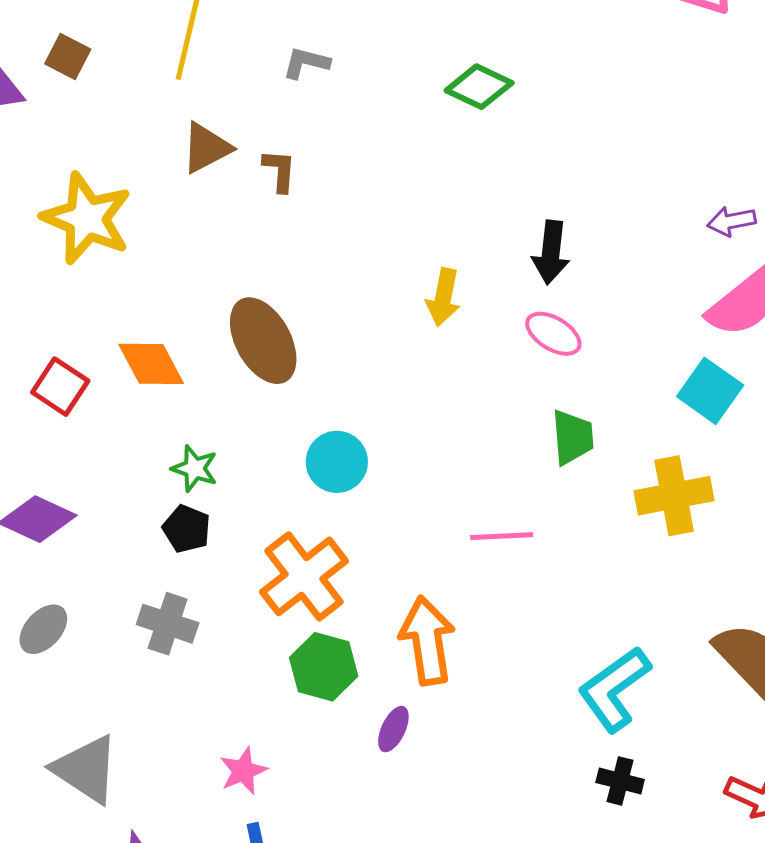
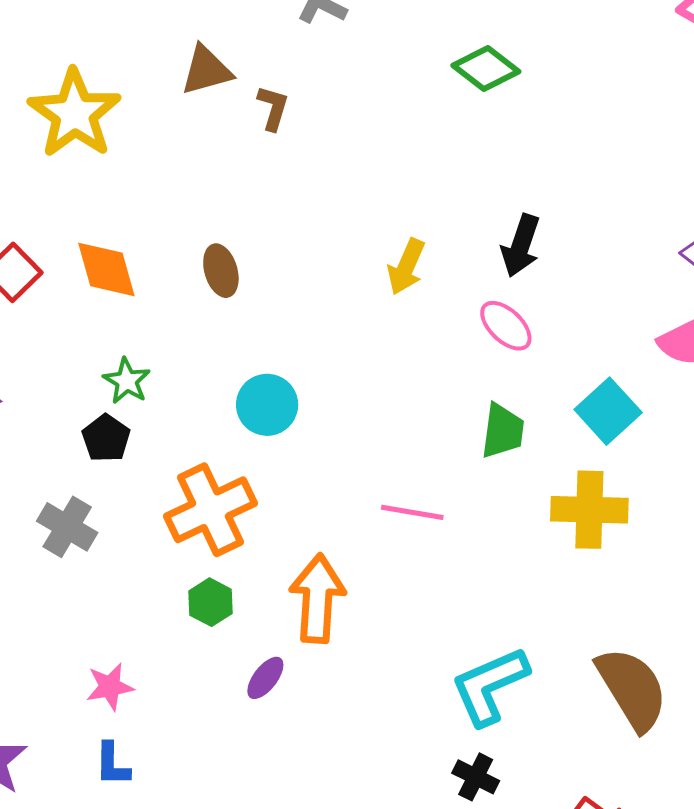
brown ellipse: (263, 341) -> (221, 271), size x0.6
cyan square: (710, 391) -> (608, 411), moved
green hexagon: (324, 667) -> (211, 602), size x0.7

